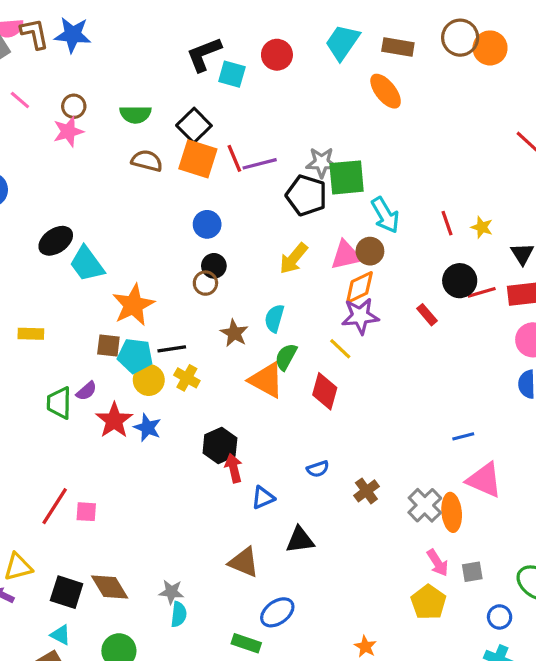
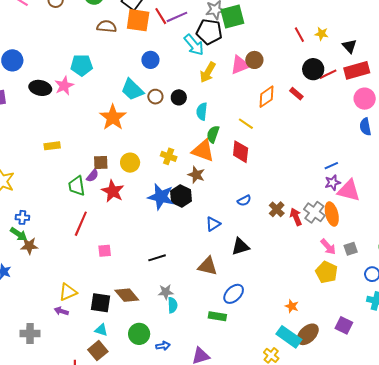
pink star: (68, 132) -> (64, 86), moved
cyan arrow: (385, 215) -> (194, 45), moved
black ellipse: (56, 241) -> (40, 88), moved, turned 55
cyan trapezoid: (87, 264) -> (132, 90), moved
black circle: (214, 266) -> (179, 97), moved
orange diamond: (359, 287) -> (266, 97), moved
purple star: (360, 316) -> (333, 183), moved, size x0.7
brown star: (234, 333) -> (196, 175), moved
brown square: (108, 346) -> (101, 162), moved
black line: (172, 349) -> (157, 258), moved
cyan pentagon: (135, 356) -> (82, 65), moved
yellow cross: (187, 378) -> (169, 156), moved
blue star: (147, 428) -> (161, 197), moved, size x1.5
red arrow: (234, 468) -> (296, 217), moved
red line: (55, 506) -> (81, 224), moved

